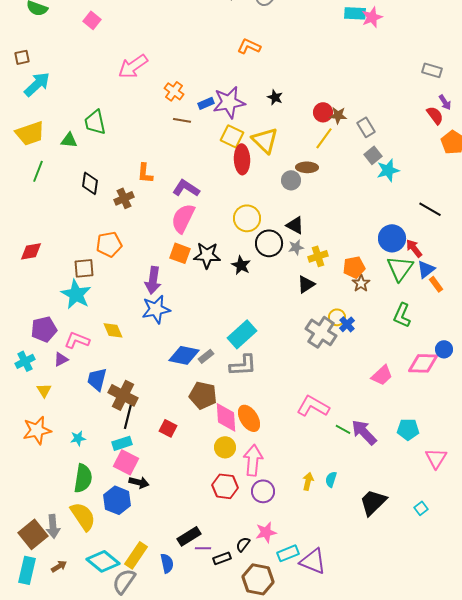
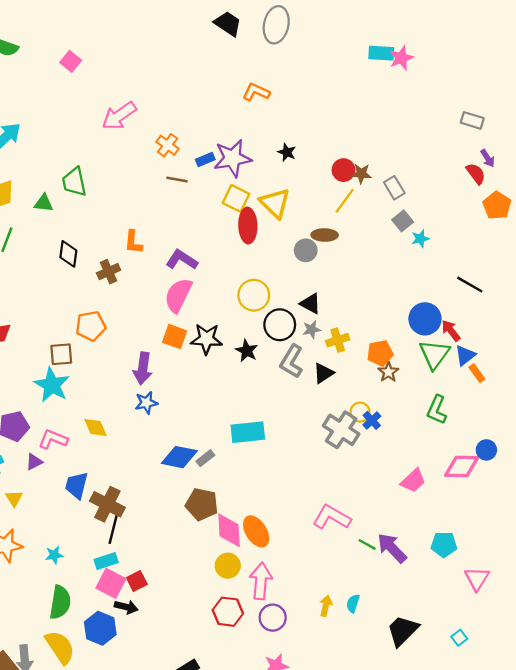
cyan star: (388, 170) -> (420, 239), size x0.7
blue star: (156, 309) -> (146, 403), size x0.7
cyan rectangle: (242, 334) -> (248, 432), turned 36
gray L-shape: (243, 365) -> (292, 361), moved, turned 124
red square: (168, 428) -> (137, 581), moved, turned 36

